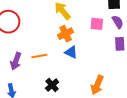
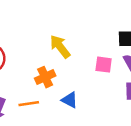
orange cross: (66, 34) -> (45, 77), moved

